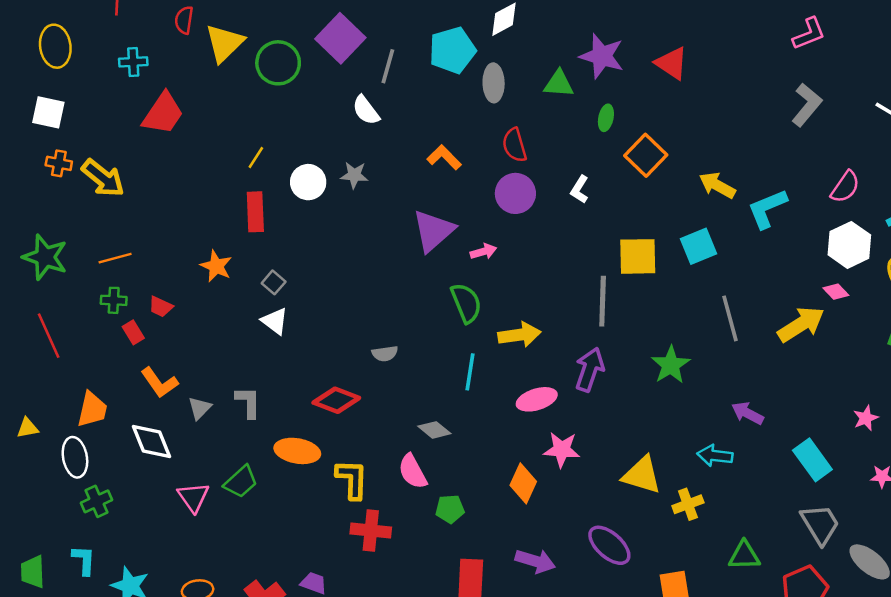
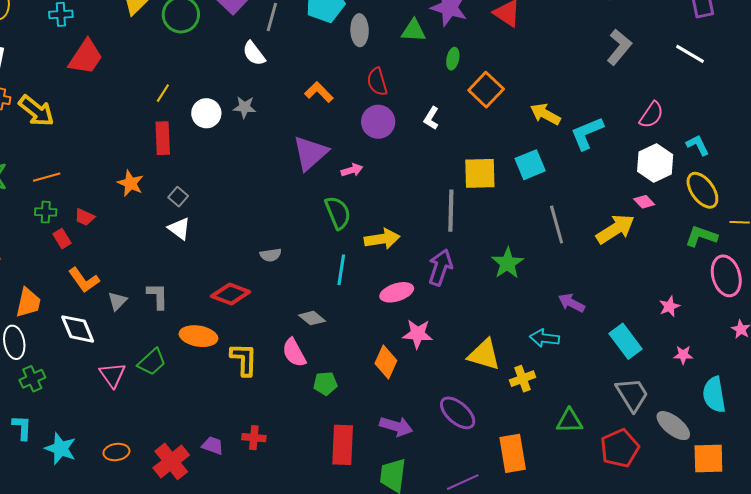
red cross: (371, 531) -> (254, 438), moved, size x0.7

